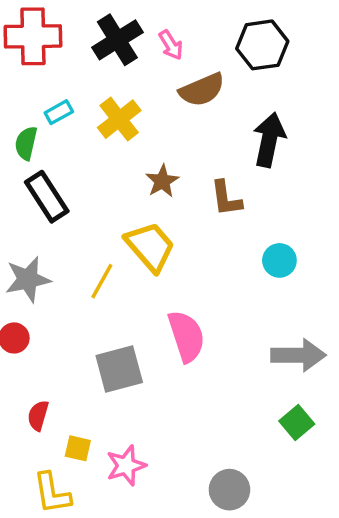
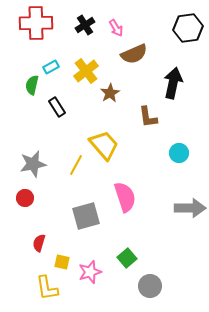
black cross: (117, 40) -> (85, 25), size x0.7
black hexagon: (262, 45) -> (188, 28), moved
brown star: (162, 181) -> (110, 93), moved
black rectangle: (47, 197) -> (57, 107), moved, size x0.7
green square: (297, 422) -> (127, 258), moved

